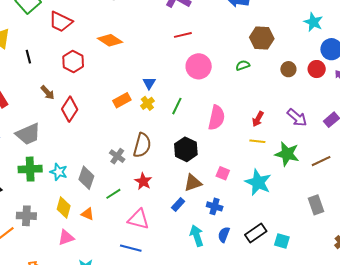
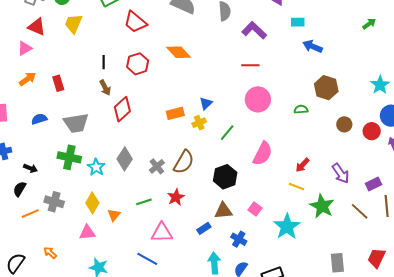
black line: (28, 57) -> (104, 62), moved
brown line: (321, 161) -> (360, 211), moved, turned 54
gray diamond: (86, 178) -> (125, 159), moved
orange triangle: (88, 214) -> (114, 215), turned 32
pink triangle: (138, 219) -> (162, 233), turned -30

